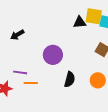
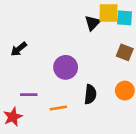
black triangle: (80, 22) -> (93, 23), turned -32
orange line: (31, 83) -> (58, 108), moved

